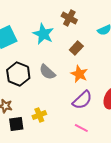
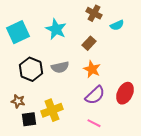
brown cross: (69, 18) -> (94, 13), moved
gray semicircle: (47, 72) -> (60, 67), turned -54
yellow cross: (39, 115) -> (52, 110), size x1.5

